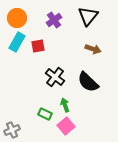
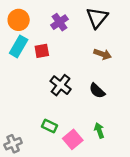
black semicircle: (88, 82) -> (97, 91), size x0.7
green arrow: (65, 105) -> (99, 130), moved

